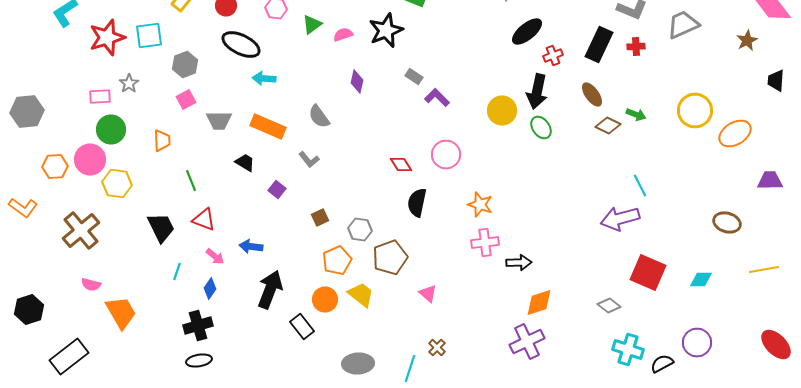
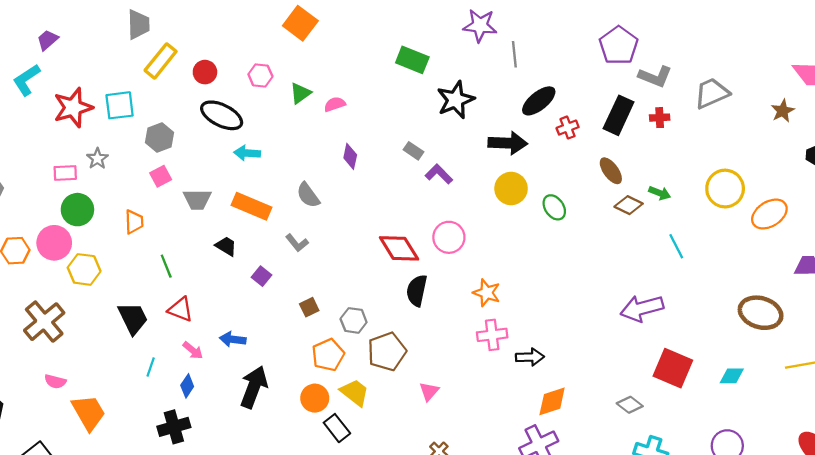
black star: (386, 30) -> (456, 100), moved
black arrow: (537, 92) -> (508, 143), moved, turned -100
red diamond: (401, 164) -> (399, 248), size x1.6
cyan line: (640, 186) -> (676, 246), moved
brown ellipse: (727, 222) -> (761, 313), size x1.4
pink triangle: (428, 294) -> (429, 391), turned 30
black rectangle: (302, 326) -> (337, 428), moved

